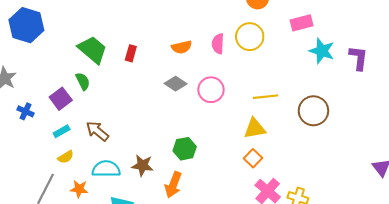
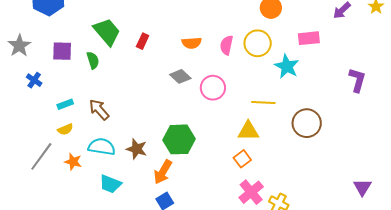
cyan star: (322, 51) -> (287, 66), moved
purple square: (61, 99) -> (62, 51), moved, turned 30
green hexagon: (185, 149) -> (179, 139), size x1.4

